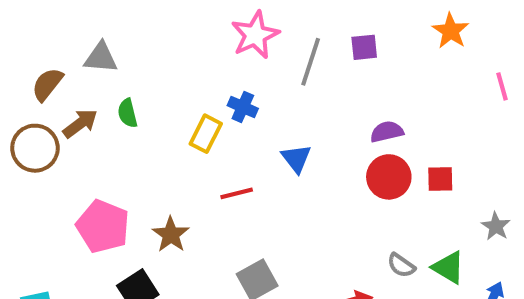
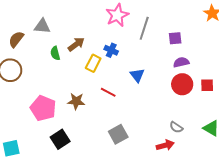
purple square: (364, 47) -> (175, 38), moved
brown arrow: (80, 123) -> (76, 44), moved
red line: (237, 193) -> (108, 92), turned 42
brown star: (171, 235) -> (76, 101), moved, turned -30
gray semicircle: (401, 265) -> (176, 127), moved

